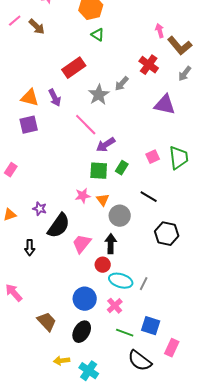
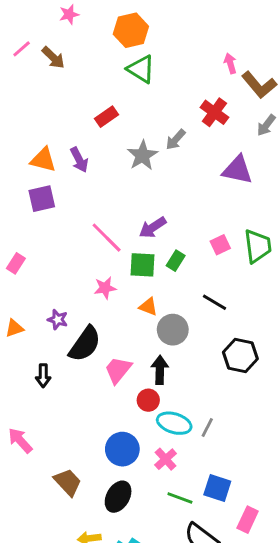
green triangle: (98, 35) -> (141, 69), size x1.5
red rectangle: (74, 68) -> (107, 117), size x0.7
pink line: (86, 125) -> (107, 238), moved
pink star: (83, 196) -> (105, 288), moved
orange triangle: (103, 200) -> (148, 307), turned -32

